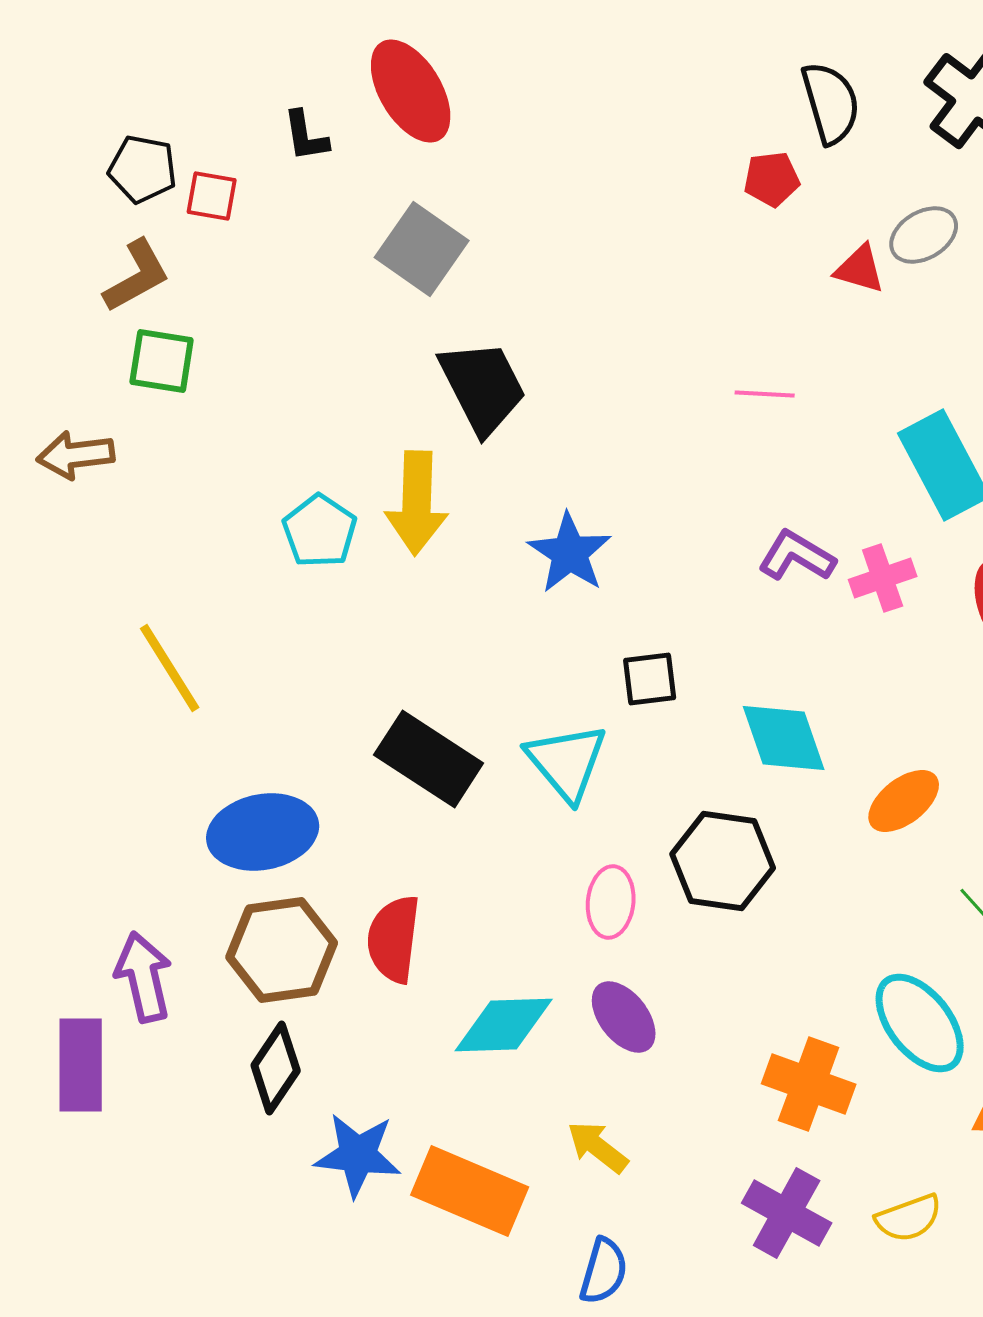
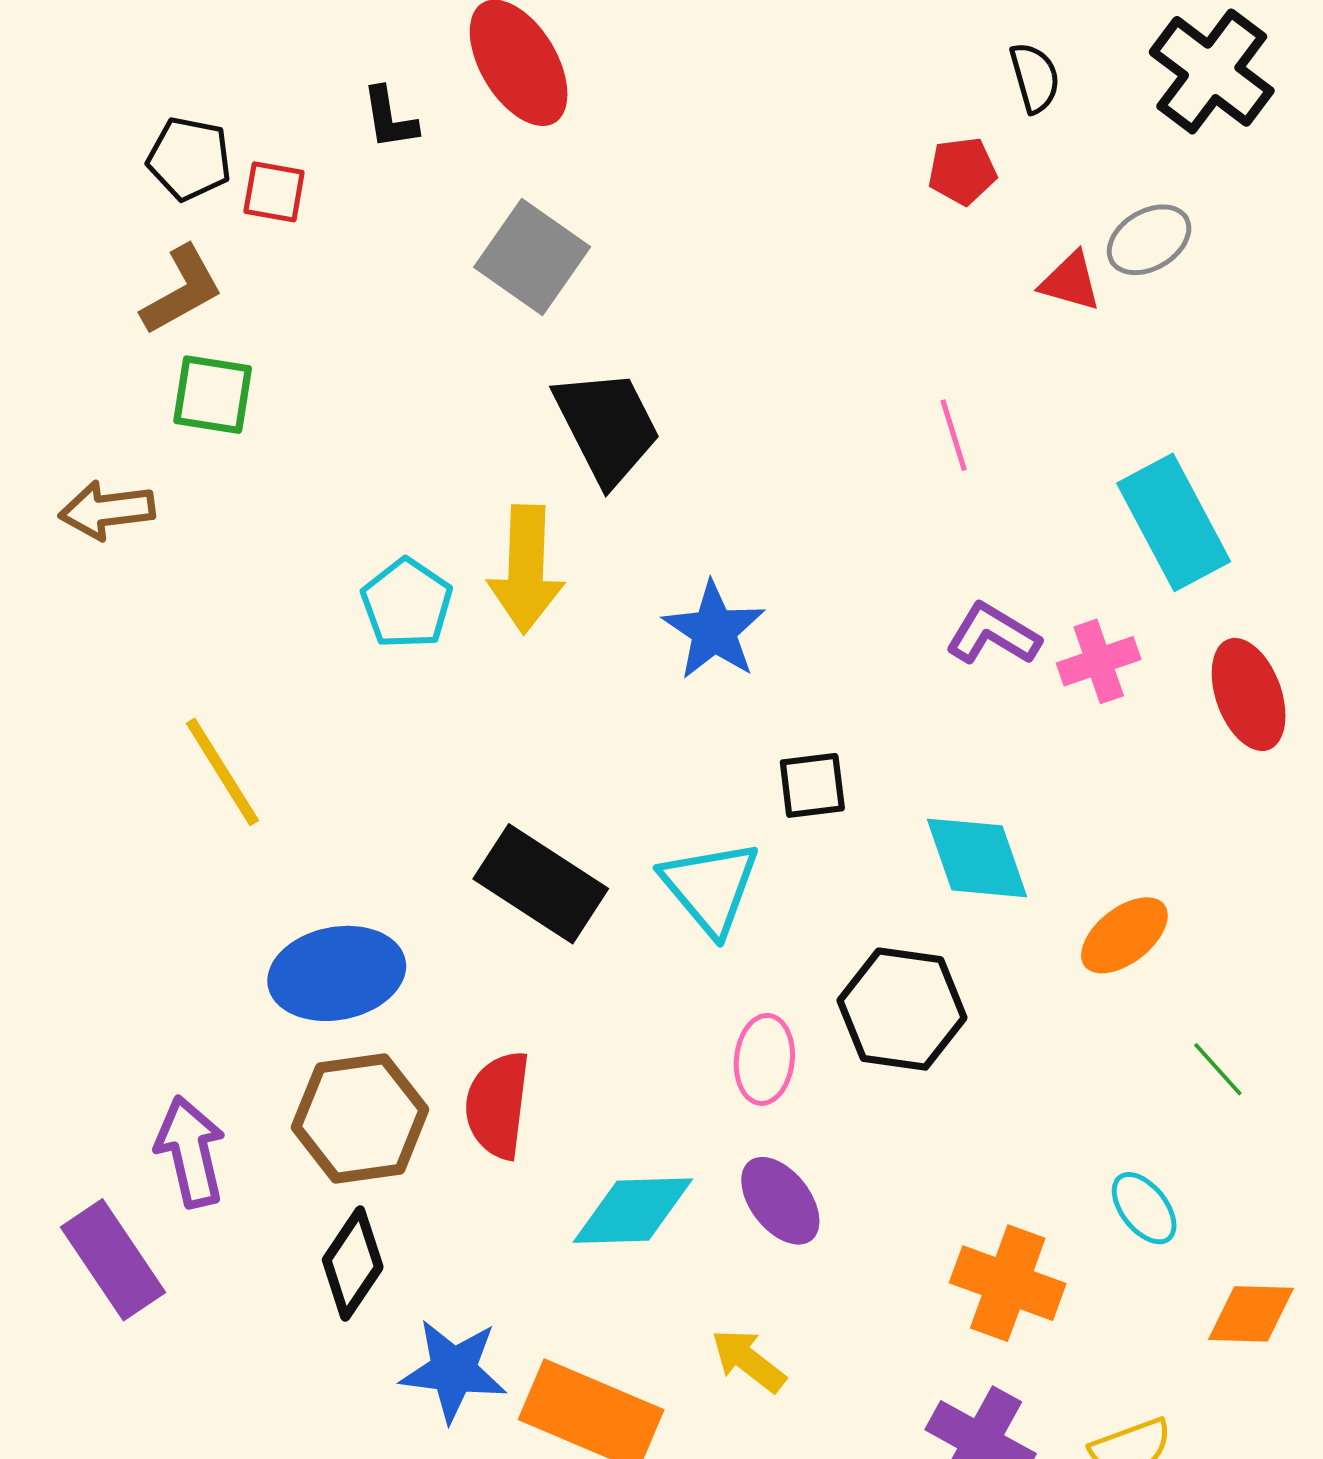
black semicircle: (831, 103) -> (1035, 78), size x0.7
pink line: (765, 394) -> (954, 435), turned 70
cyan ellipse: (920, 1023) -> (1144, 1208), size x0.6
purple rectangle: (81, 1065) -> (113, 1260), turned -34

